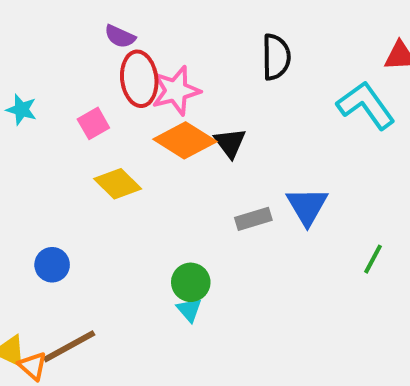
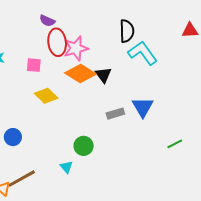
cyan L-shape: (366, 105) -> (143, 53), moved
pink square: (93, 123) -> (34, 65), turned 35
green line: (373, 259) -> (175, 144), moved, turned 35
cyan triangle: (189, 310) -> (66, 167), moved

